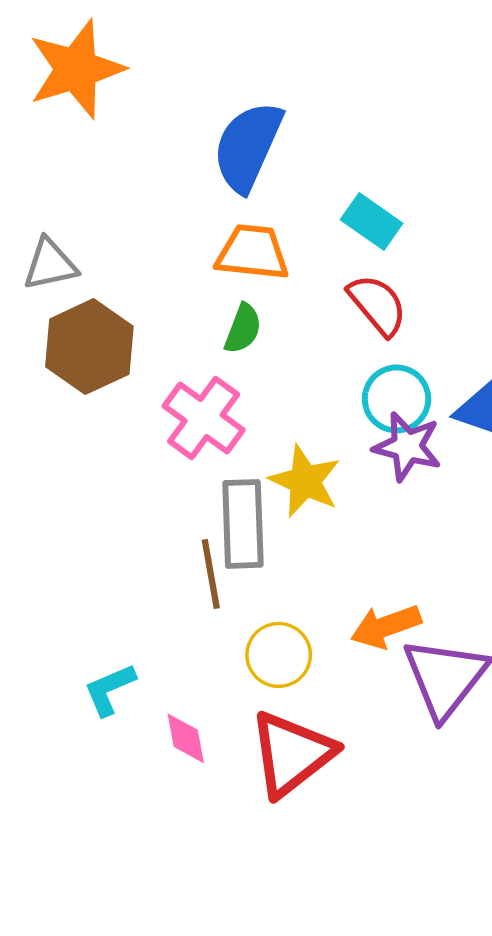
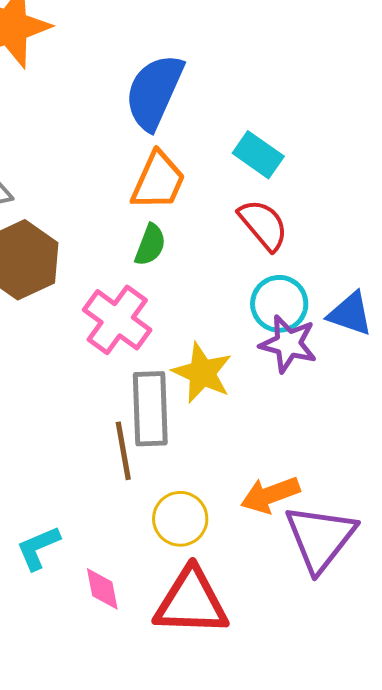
orange trapezoid: (252, 252) -> (158, 181), turned 108
red triangle: (292, 754) -> (191, 602), turned 40

